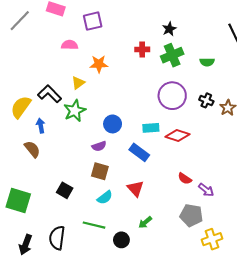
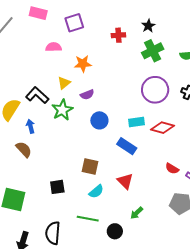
red cross: (142, 49) -> (118, 35), moved
purple semicircle: (99, 146) -> (87, 95), moved
black square: (65, 190) -> (57, 187), turned -35

